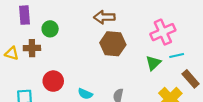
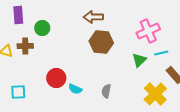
red circle: (53, 81) -> (56, 78), moved

